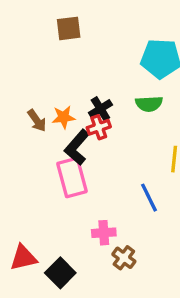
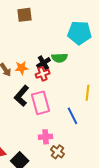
green semicircle: (149, 104) -> (60, 58), moved
black L-shape: (77, 147) -> (22, 96), moved
pink rectangle: (72, 177) -> (41, 103), moved

